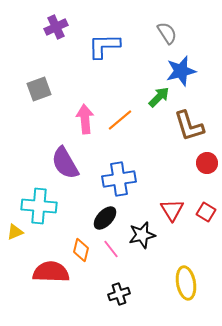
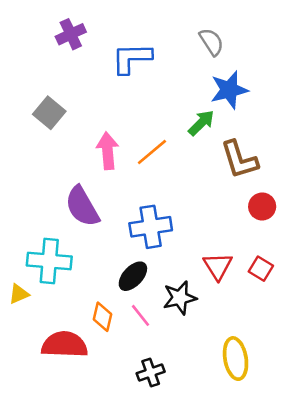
gray square: (39, 89) -> (49, 113), turned -30

